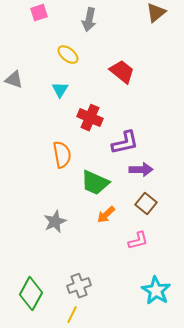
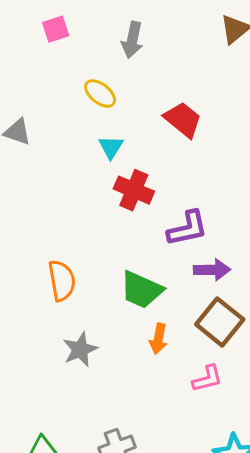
cyan triangle: (60, 90) -> (111, 147), moved
orange semicircle: (62, 155) -> (62, 281), moved
brown square: (146, 204) -> (220, 322), size x1.4
orange arrow: (106, 215) -> (158, 339), turned -36

